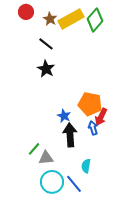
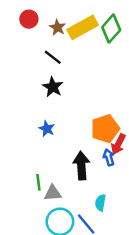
orange pentagon: (90, 104) -> (105, 129), turned -30
blue star: (64, 116) -> (47, 129), moved
green line: (34, 149) -> (38, 182), turned -48

